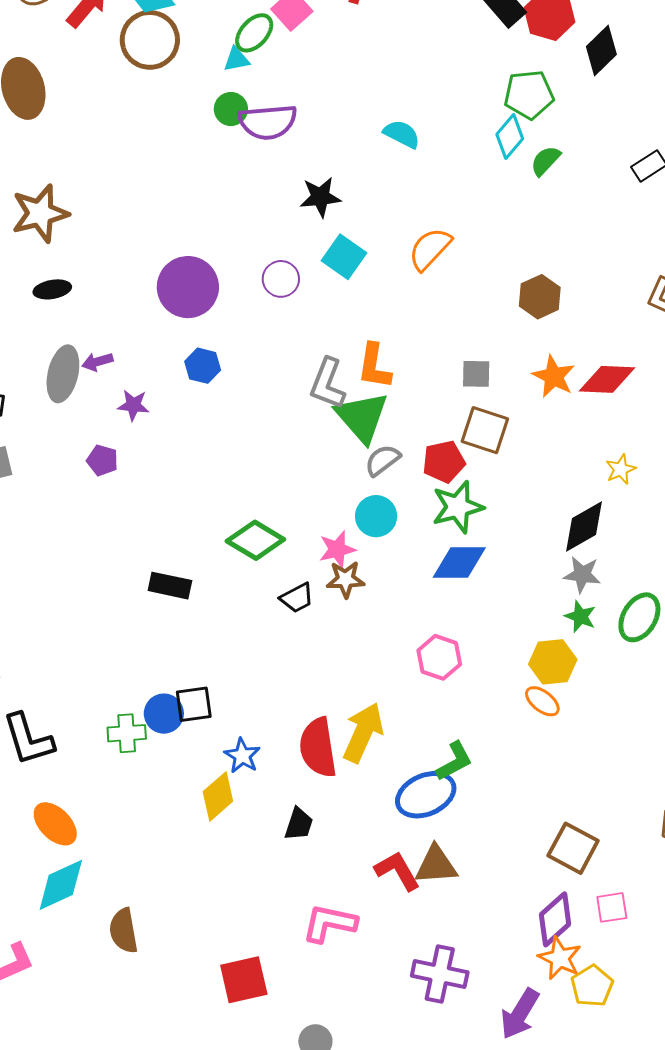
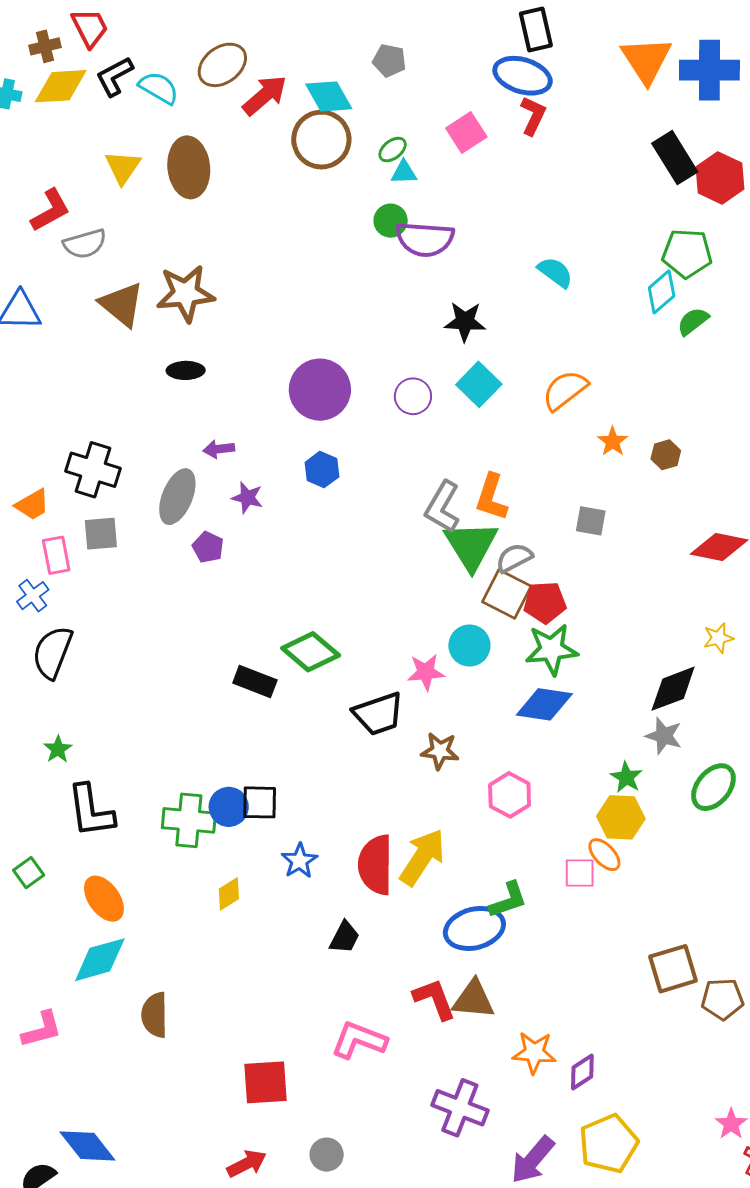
green ellipse: (254, 33) -> (393, 150), moved, size x0.7
brown hexagon: (540, 297) -> (666, 455), size x0.7
gray ellipse: (63, 374) -> (177, 497), moved
orange star: (554, 376) -> (613, 441), moved, size x0.7
brown square: (485, 430) -> (507, 594), moved
gray semicircle: (383, 460) -> (514, 558), moved
green diamond: (255, 540) -> (311, 652), moved
brown star: (345, 579) -> (440, 751), moved
black trapezoid: (297, 598) -> (378, 714), size x1.5
green star: (580, 616) -> (626, 777), moved
green cross: (127, 733) -> (189, 820), size x1.4
yellow diamond: (218, 796) -> (229, 894), moved, size x0.7
brown square: (573, 848) -> (673, 969), moved, turned 36
pink square: (612, 907) -> (580, 873), moved
purple diamond: (555, 919) -> (582, 1072), size x0.7
orange star: (560, 958) -> (534, 1053), moved, turned -30
yellow pentagon: (592, 986) -> (608, 1144), size x1.4

